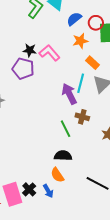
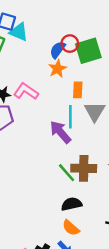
blue semicircle: (74, 19) -> (58, 50), moved
orange rectangle: (93, 63) -> (78, 90), turned 64
brown cross: (82, 117) -> (84, 168), moved, size x1.5

